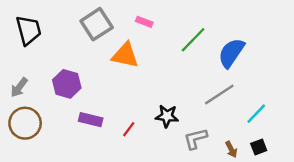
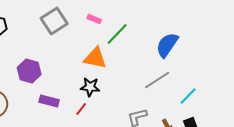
green line: (193, 40) -> (117, 34), moved
orange triangle: (125, 55) -> (95, 58), moved
black star: (167, 116) -> (90, 87), moved

